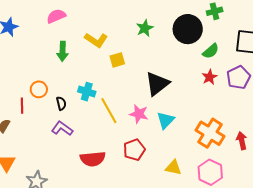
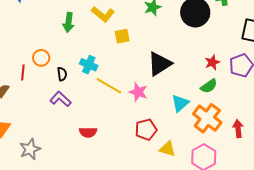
green semicircle: (211, 51) -> (209, 86), moved
yellow line: (109, 111) -> (109, 86), turned -36
cyan triangle: (166, 120) -> (180, 103), moved
red pentagon: (134, 150) -> (146, 130), moved
red semicircle: (93, 159) -> (88, 132), size x0.7

